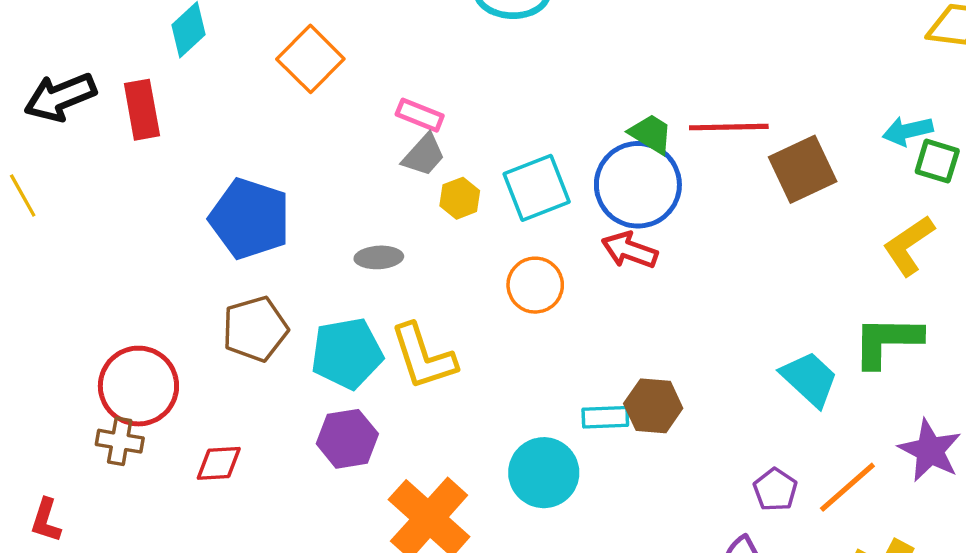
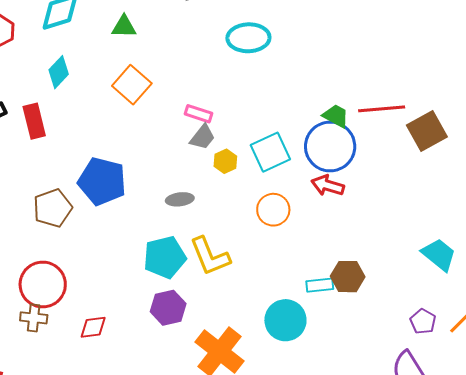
brown pentagon: (255, 329) -> (53, 208), moved

